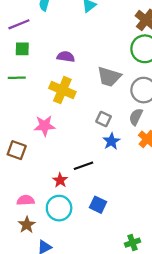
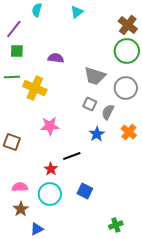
purple line: (19, 24) -> (14, 29), turned -30
yellow cross: (62, 90) -> (35, 88), moved
gray semicircle: (136, 117) -> (108, 112), moved
gray square: (104, 119) -> (90, 104), moved
pink star: (45, 126) -> (50, 126), moved

